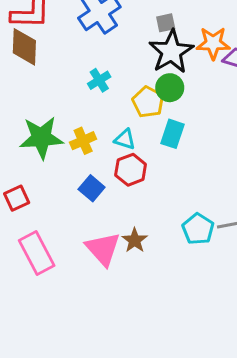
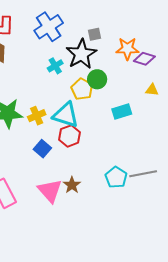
black star: (171, 52) -> (81, 54), moved
cyan cross: (99, 80) -> (55, 66), moved
cyan rectangle: (172, 134) -> (122, 112), moved, turned 54
cyan triangle: (125, 139) -> (66, 115), size x1.8

